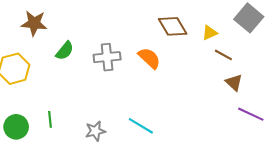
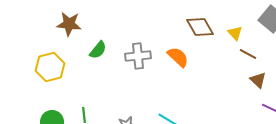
yellow triangle: (210, 33) -> (235, 33), turned -49

